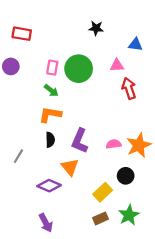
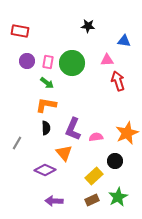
purple circle: (11, 66) -> (27, 61), moved
pink semicircle: (114, 144) -> (96, 137), moved
purple arrow: (46, 223) -> (54, 201), moved, turned 120

